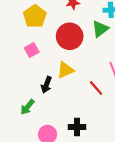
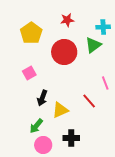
pink square: (32, 50) -> (29, 73), moved
yellow triangle: (65, 70) -> (60, 110), moved
green arrow: (27, 107) -> (36, 126), moved

